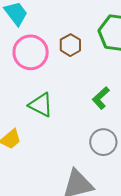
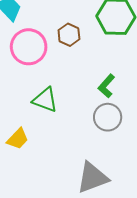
gray circle: (103, 142) -> (108, 117), moved

